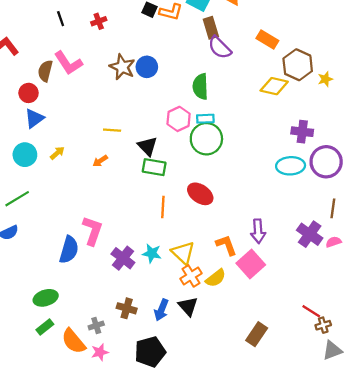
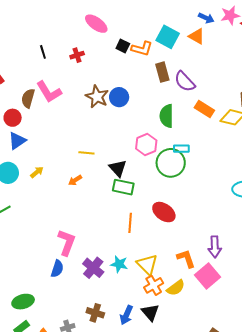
brown rectangle: (211, 28) -> (162, 72), moved
orange rectangle: (267, 39) -> (204, 109), moved
cyan rectangle: (205, 119) -> (181, 149), moved
blue semicircle: (69, 250) -> (57, 269), moved, size x0.7

